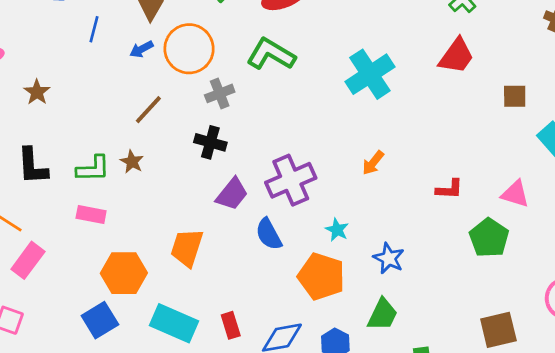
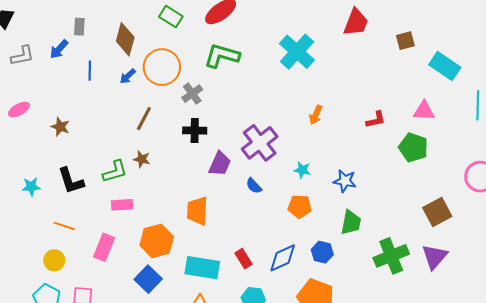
blue semicircle: (269, 234) -> (254, 186), size x0.7
pink rectangle: (28, 260) -> (104, 247), moved
orange pentagon: (321, 276) -> (300, 207), size x0.7

